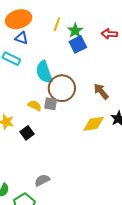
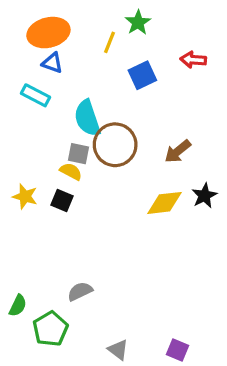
green star: (75, 31) -> (138, 22), moved
brown arrow: (101, 91) -> (178, 151), turned -90
gray square: (51, 104) -> (78, 154), moved
black square: (27, 133) -> (62, 200), moved, turned -32

